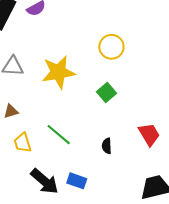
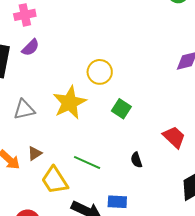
yellow circle: (111, 47) -> (100, 72), moved
yellow trapezoid: (23, 143) -> (55, 180), size x1.4

